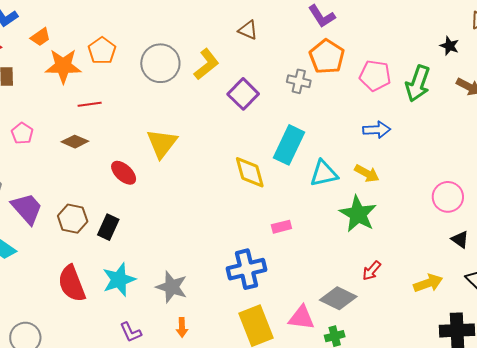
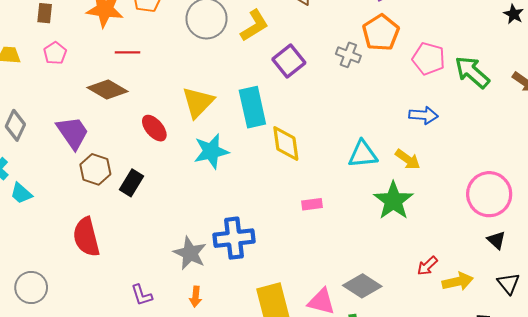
black star: (449, 46) -> (514, 14), moved
green arrow: (418, 83) -> (472, 72), turned 105
pink pentagon: (22, 133) -> (55, 53), moved
brown diamond: (75, 142) -> (108, 89), size x1.4
cyan rectangle: (289, 145) -> (252, 107), moved, turned -45
pink circle: (448, 197) -> (489, 194), size x1.4
purple trapezoid: (27, 209) -> (73, 133), moved
blue cross: (247, 269) -> (234, 238), moved
red arrow: (372, 271) -> (427, 266), moved
cyan star: (119, 280) -> (211, 151), moved

